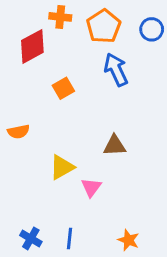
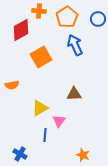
orange square: (63, 88) -> (41, 57), size x1.5
blue line: (70, 238) -> (45, 135), moved

